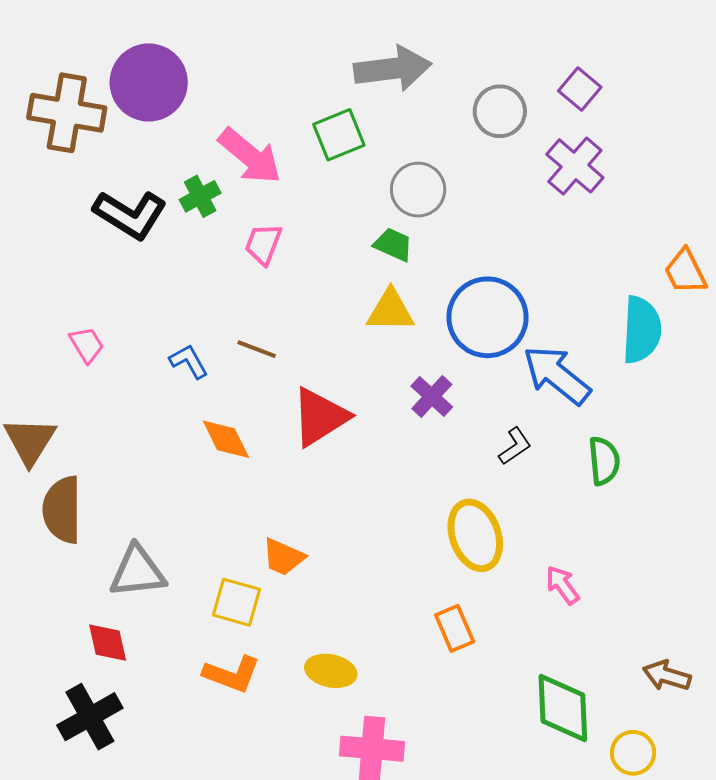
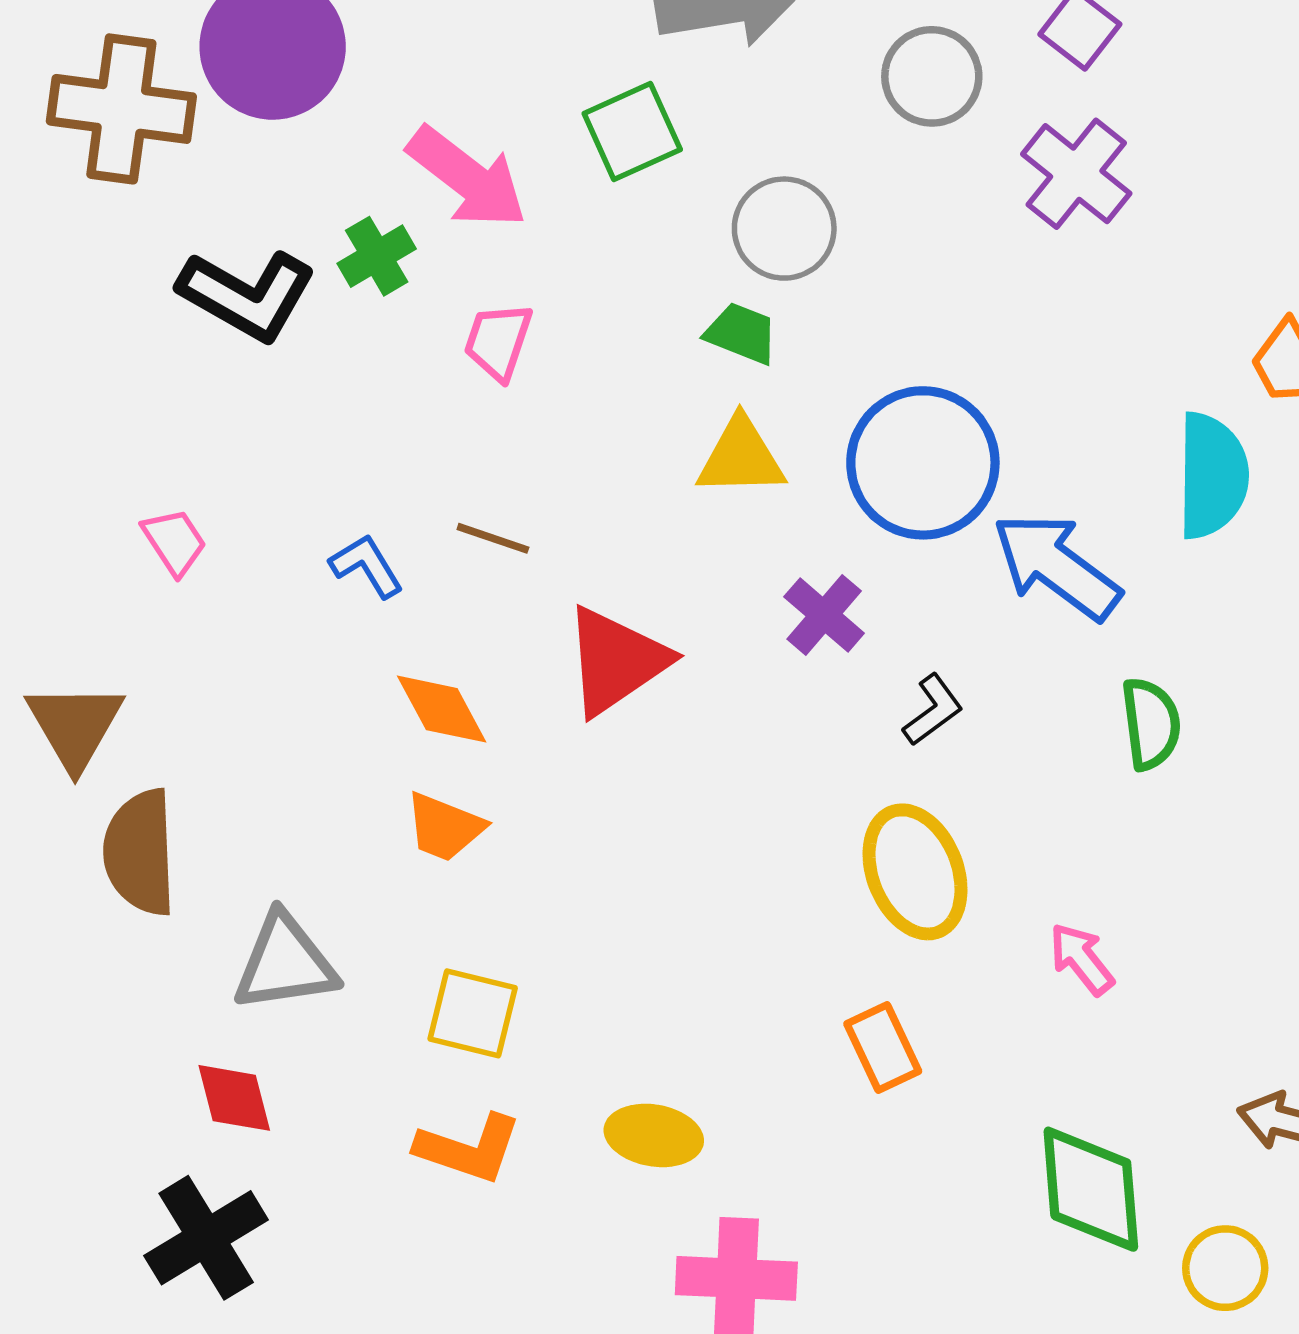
black L-shape: (515, 446) -> (933, 710), moved
orange trapezoid: (283, 557) -> (445, 827), moved

